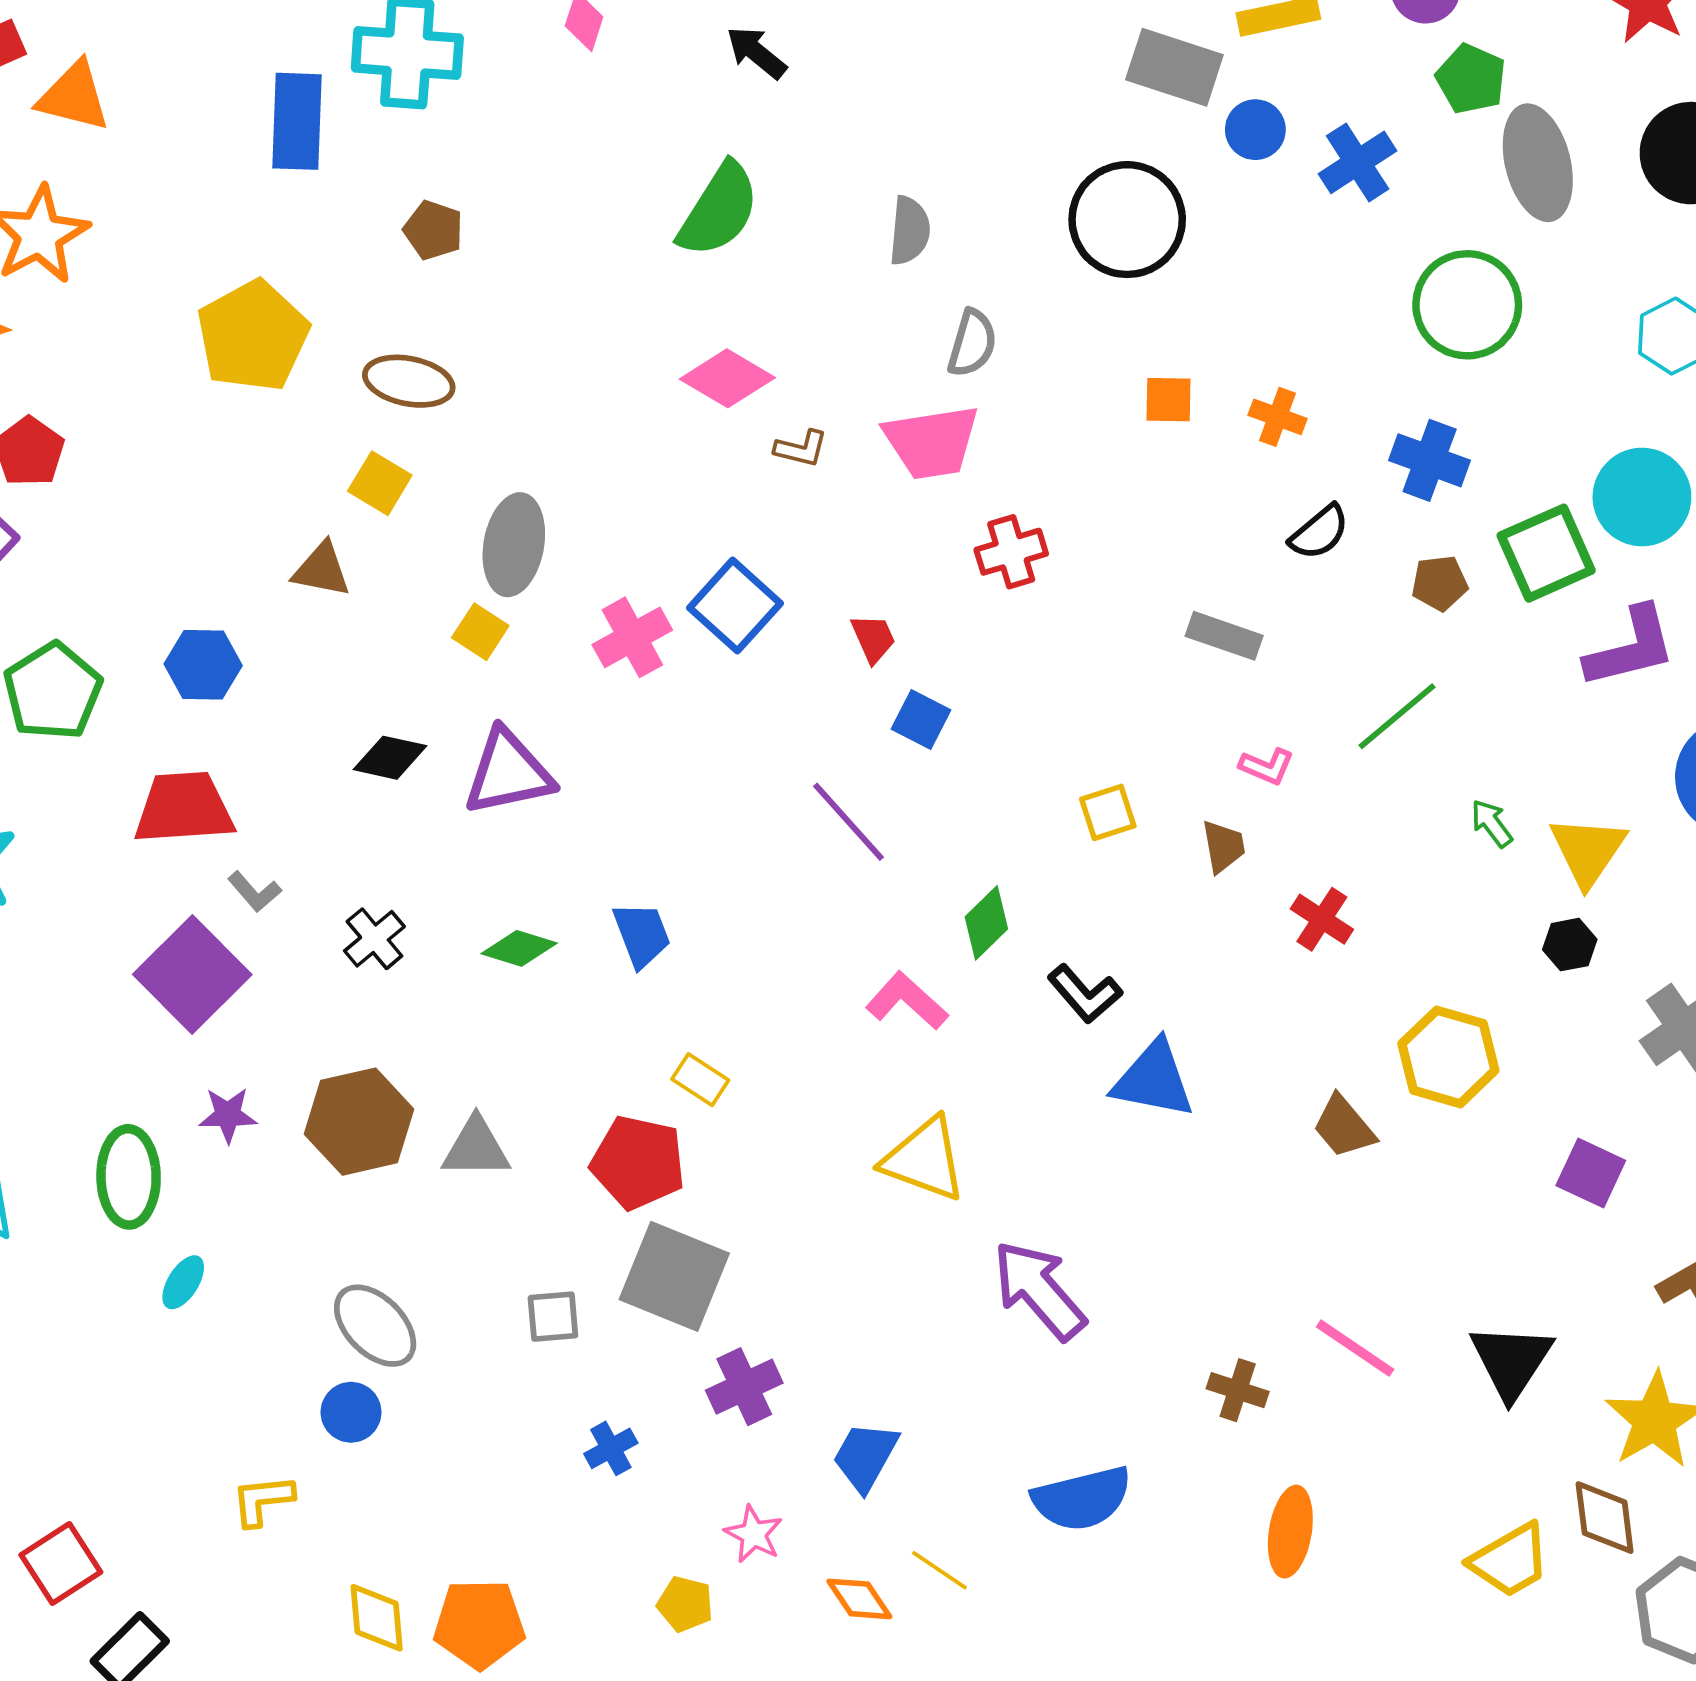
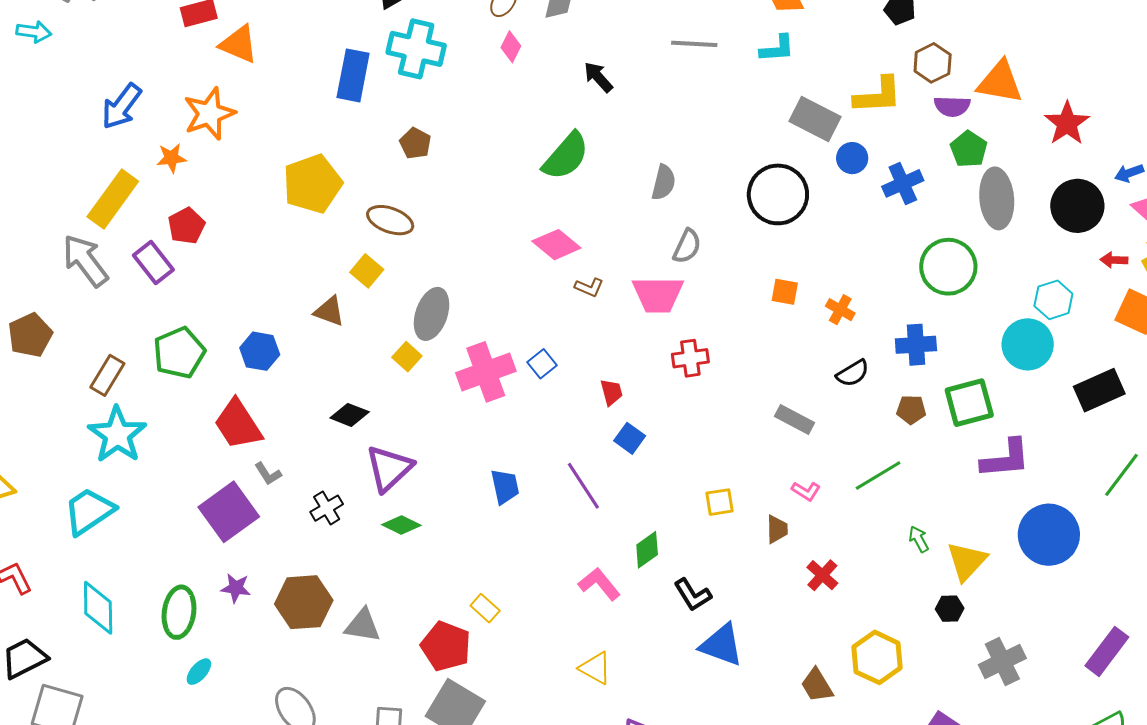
blue cross: (1430, 460) -> (916, 345), turned -33
cyan circle: (1642, 497) -> (1028, 344), moved
blue square: (735, 606) -> (542, 364), size x0.6
pink cross: (632, 637) -> (486, 372), size x1.4
purple triangle: (508, 773) -> (389, 468), moved, turned -40
red trapezoid: (184, 808) -> (238, 424), turned -128
blue trapezoid: (642, 935) -> (505, 487), moved
yellow triangle: (924, 1159) -> (595, 668), size x0.7

